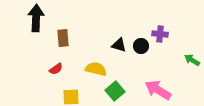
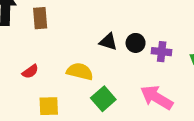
purple cross: (160, 34) -> (162, 52), moved
brown rectangle: (63, 38) -> (40, 18), moved

